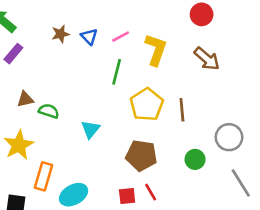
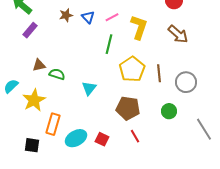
gray circle: (229, 137) -> (186, 82), moved
red square: (127, 196) -> (102, 139), moved, turned 32

